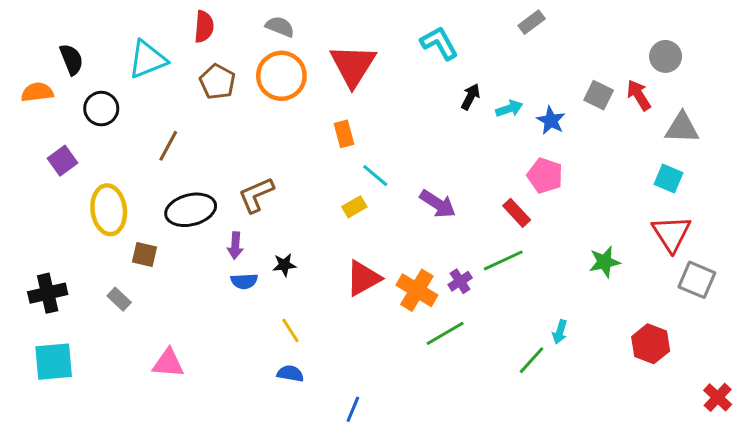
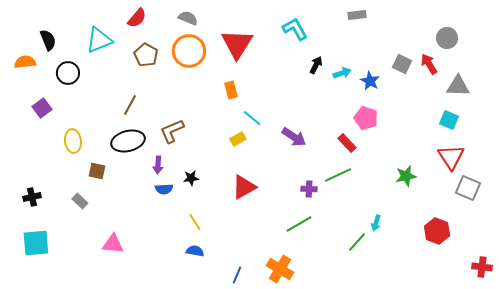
gray rectangle: (532, 22) -> (357, 15), turned 30
red semicircle: (204, 27) -> (137, 18), turned 35
brown line: (168, 146) -> (130, 105), moved
yellow ellipse: (109, 210) -> (73, 141), size x0.7
purple cross: (460, 281) -> (309, 189), turned 35
orange cross: (417, 290) -> (280, 269), moved
black cross: (48, 293) -> (32, 197), size x0.7
red cross: (718, 397) -> (482, 267), turned -36

